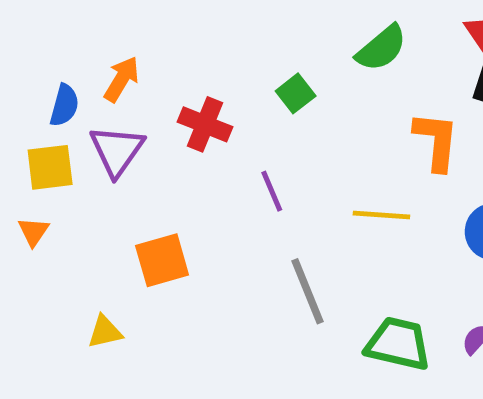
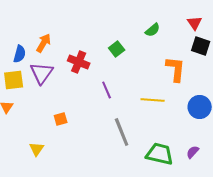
green semicircle: (381, 48) -> (153, 30), size x0.7
orange square: (162, 260) -> (61, 119), size x0.6
yellow triangle: (105, 332) -> (37, 149), turned -42

